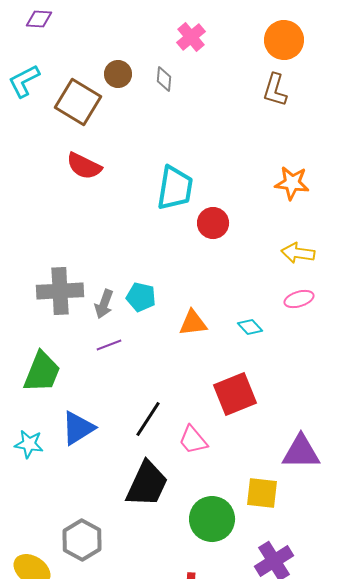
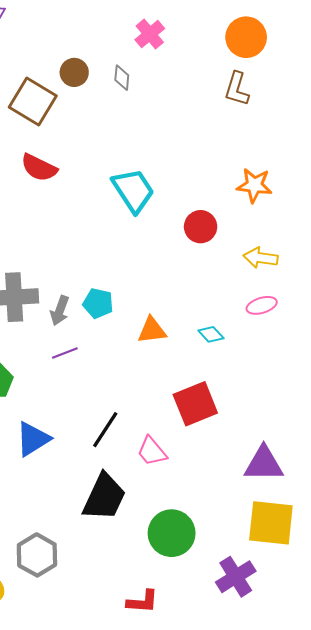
cyan trapezoid: (175, 188) -> (133, 190), turned -42
red circle: (213, 223) -> (201, 227), moved
yellow square: (262, 493) -> (271, 523), moved, size x1.4

